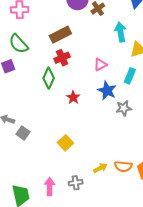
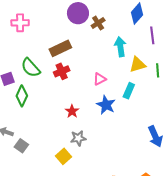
green semicircle: (19, 44) -> (31, 68), moved
green diamond: (49, 78) -> (22, 96), moved
gray star: (124, 108) -> (78, 138), moved

